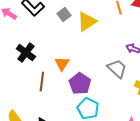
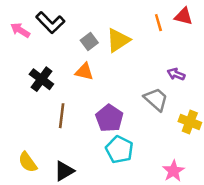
gray square: (64, 15) -> (89, 41), moved
orange triangle: (62, 64) -> (84, 72), moved, turned -49

